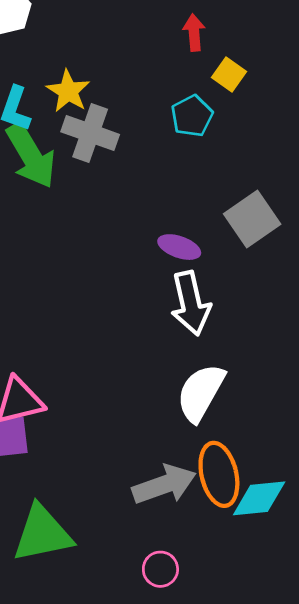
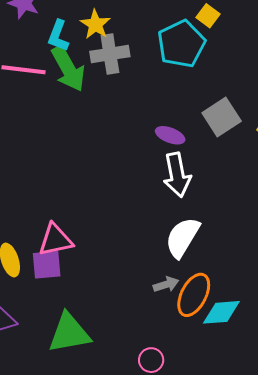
cyan pentagon: (192, 116) -> (181, 44), size x1.6
gray cross: (90, 133) -> (110, 54), turned -30
orange ellipse: (219, 474) -> (194, 295), turned 39
gray arrow: (164, 485) -> (166, 284), moved, size x0.6

